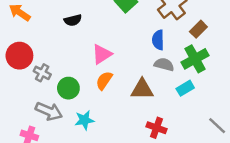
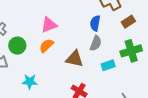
green cross: (195, 59) -> (131, 51), moved
gray semicircle: (164, 65) -> (96, 43), turned 84
cyan star: (84, 120) -> (30, 82), moved

